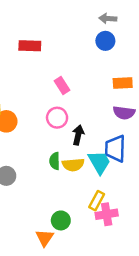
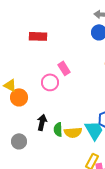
pink circle: (57, 118) -> (50, 82), moved
black arrow: (78, 135) -> (42, 122), moved

